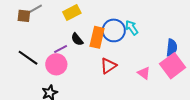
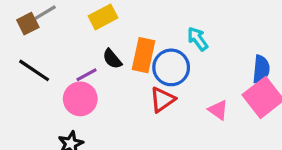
brown square: (24, 16) -> (28, 24), turned -32
blue circle: (114, 30) -> (171, 67), moved
black line: (28, 58) -> (34, 70), moved

